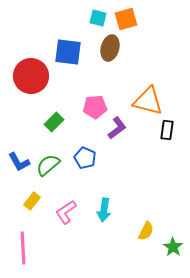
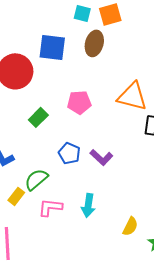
purple L-shape: (117, 128) -> (101, 157), moved, turned 80
green semicircle: (48, 165) -> (36, 179), moved
pink L-shape: (66, 212) -> (50, 207), turned 40

